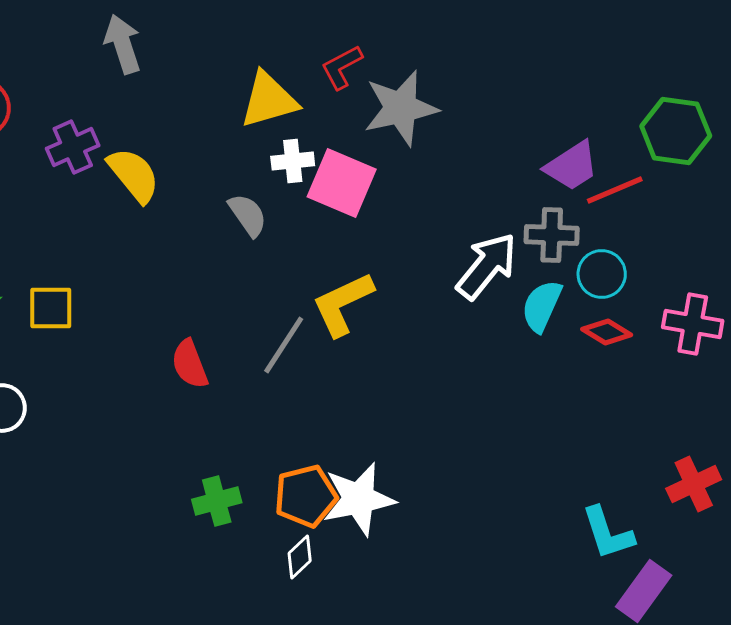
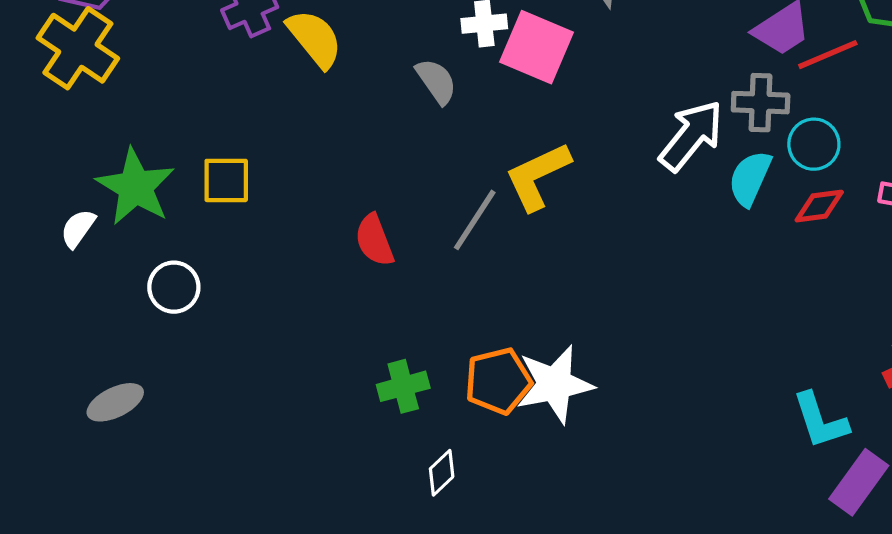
red diamond: (607, 332) -> (819, 206), turned -39
white diamond: (300, 557) -> (442, 473), moved

